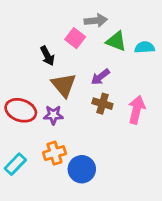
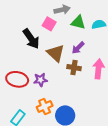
black arrow: (47, 56) -> (31, 39), size x1.5
purple arrow: (100, 77) -> (78, 48), moved
brown triangle: (64, 85) -> (56, 53), moved

